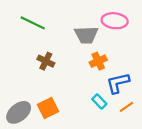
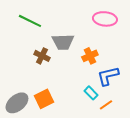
gray trapezoid: (86, 35) -> (63, 42), moved
orange line: (127, 107) -> (106, 105), moved

